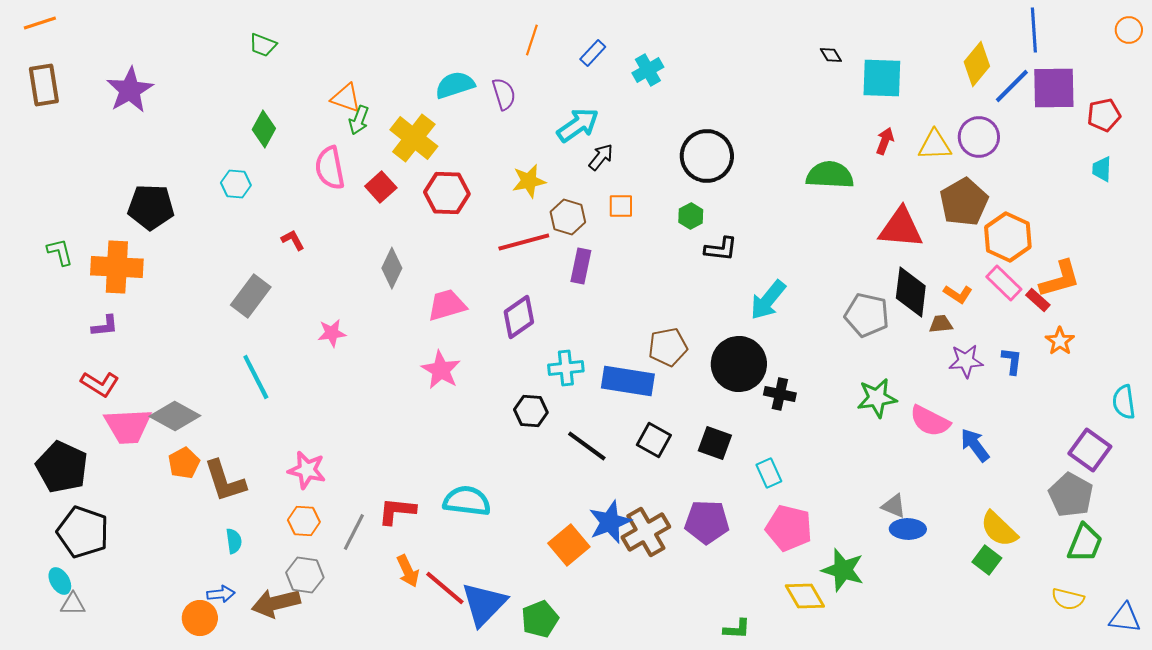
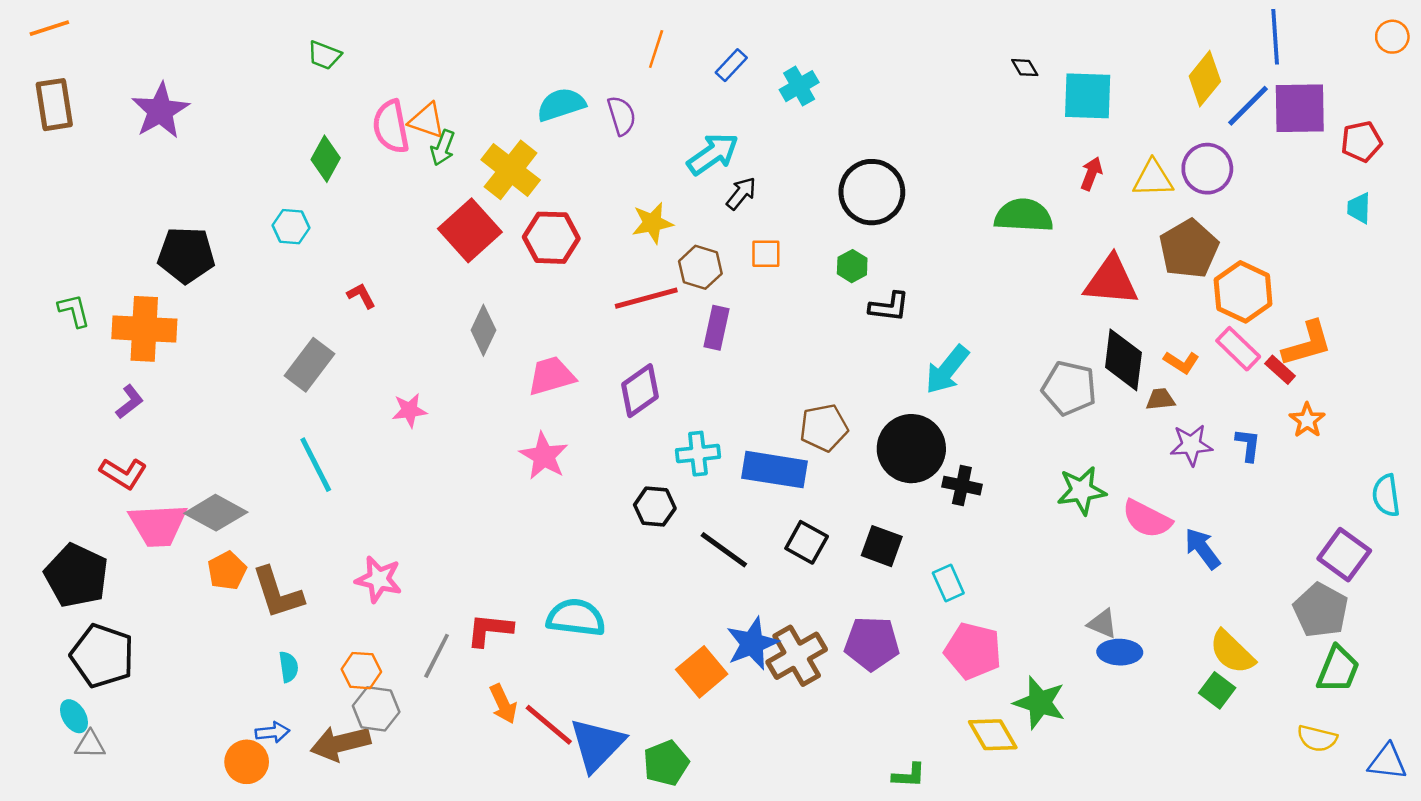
pink semicircle: (330, 168) -> (391, 127), moved
red square: (381, 187) -> (470, 230), size x1.6
purple L-shape: (105, 326) -> (129, 402), turned -32
orange hexagon: (304, 521) -> (361, 671), moved

